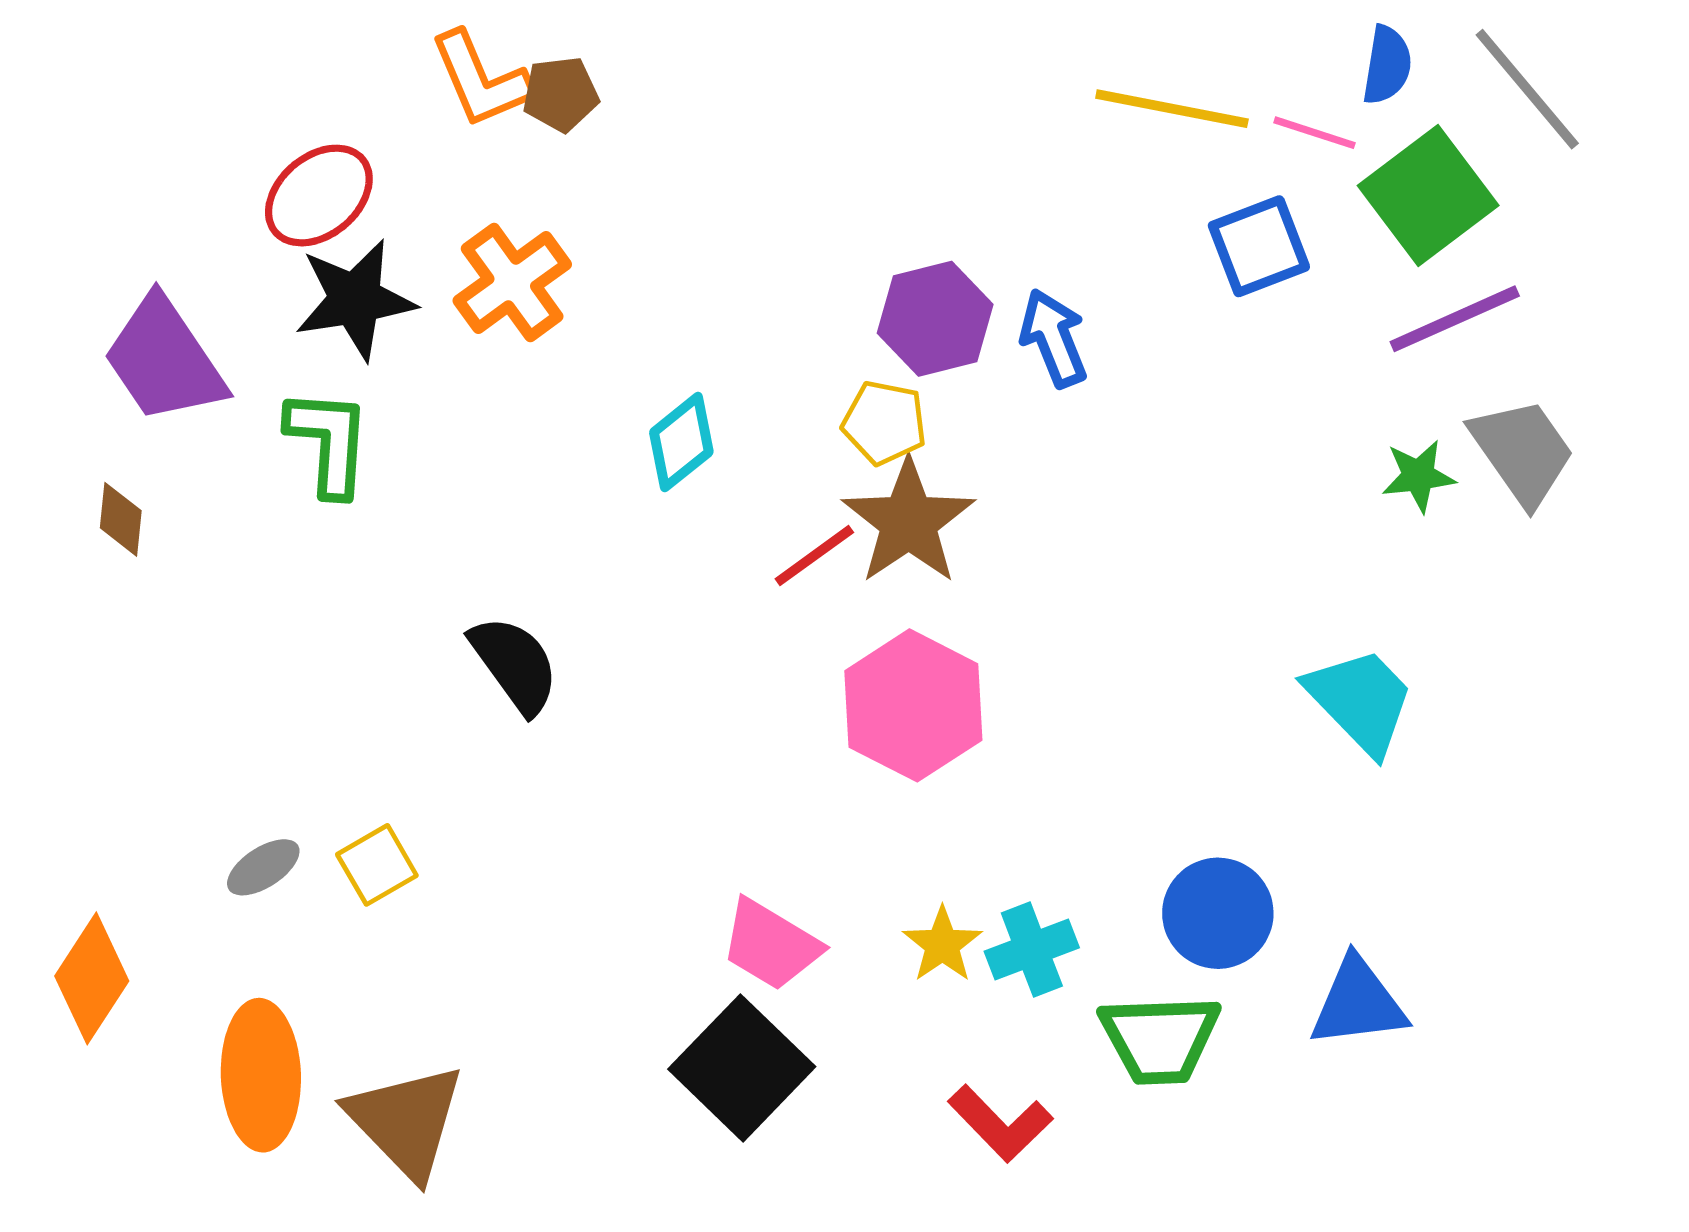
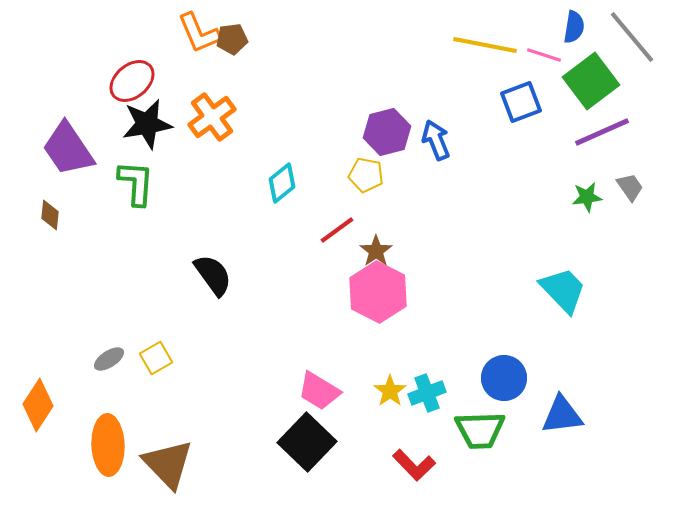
gray trapezoid: (1522, 452) -> (630, 187), size x0.6
brown star: (909, 522) -> (376, 251), moved, size x0.6

